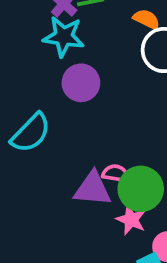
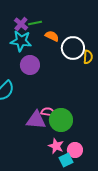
orange semicircle: (146, 19) -> (52, 36), moved
pink star: (131, 220) -> (56, 146), moved

